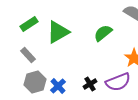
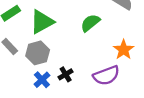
gray hexagon: (35, 82) -> (38, 53), moved
black cross: (90, 84) -> (66, 74), moved

